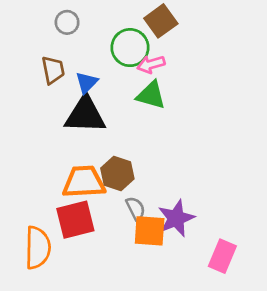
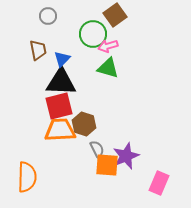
red square: (75, 220) -> (59, 106), moved

